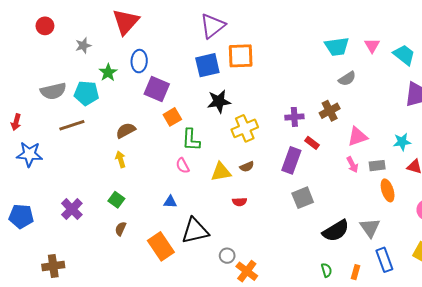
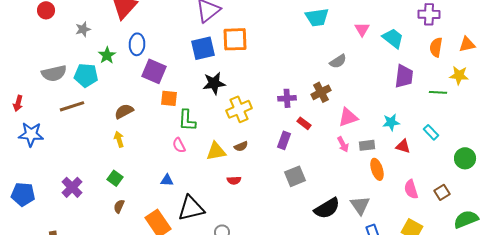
cyan trapezoid: (337, 47) -> (317, 17), moved
orange square: (172, 117) -> (169, 98), turned 36
purple rectangle: (291, 160) -> (284, 140), size x0.7

